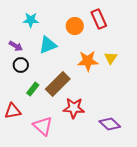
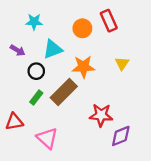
orange star: (88, 61) -> (83, 67), moved
black circle: (21, 65) -> (36, 71), moved
red star: (74, 108) -> (101, 115), moved
purple diamond: (110, 124) -> (121, 136), turned -65

